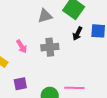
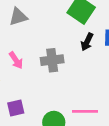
gray triangle: (45, 16) -> (18, 17), moved

